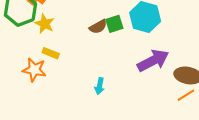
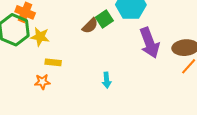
purple arrow: (153, 61) -> (149, 43), turned 112
orange star: (34, 70) -> (42, 82), size x0.7

